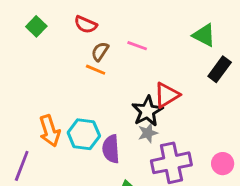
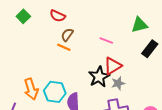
green triangle: (204, 35) -> (139, 25), turned -42
pink line: (137, 46) -> (106, 41), moved
gray star: (148, 133) -> (118, 83), moved

